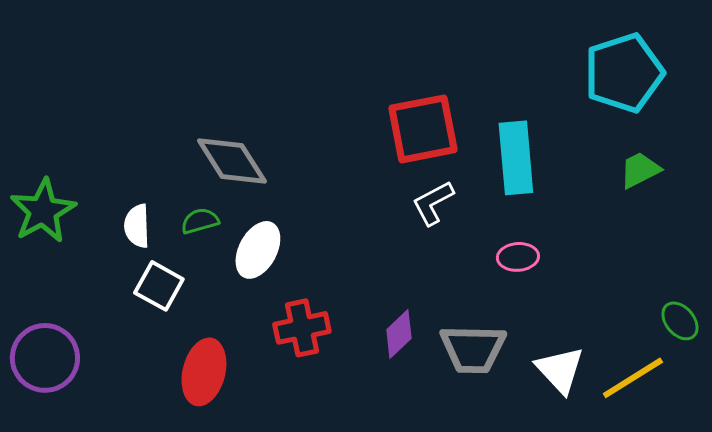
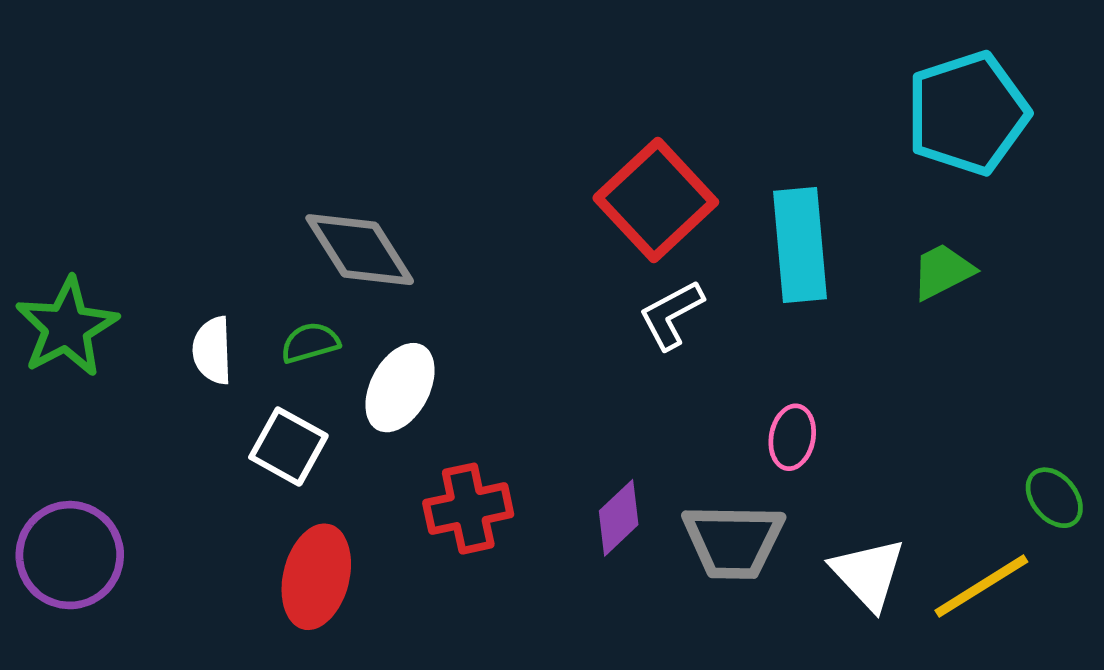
red square: (423, 129) -> (656, 200), turned -32
green trapezoid: (640, 170) -> (943, 271), moved
pink ellipse: (518, 257) -> (792, 437), moved, turned -75
white square: (159, 286) -> (288, 447), moved

